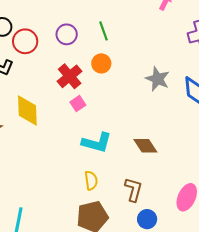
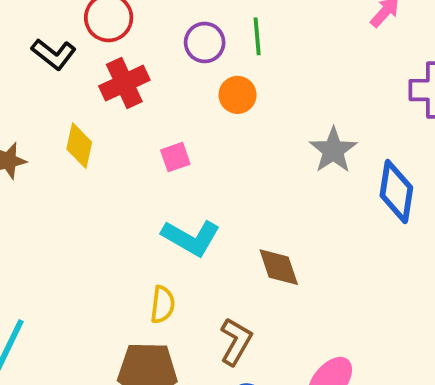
purple circle: (67, 34) -> (205, 42), moved
red cross: (70, 76) -> (124, 83), moved
yellow diamond: (27, 111) -> (79, 146), size x0.7

